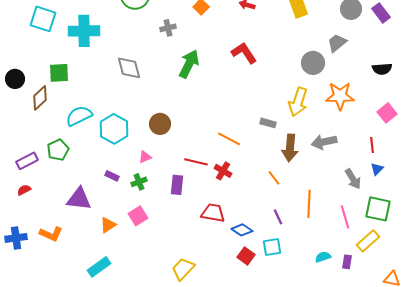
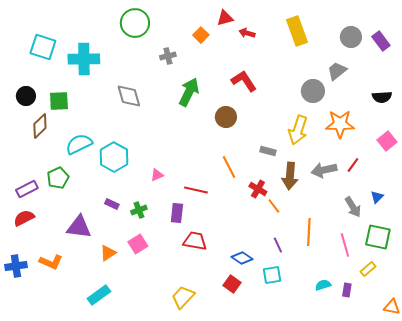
black circle: (15, 79) -> (26, 96), moved
brown circle: (160, 124) -> (226, 117), moved
orange line: (229, 139) -> (229, 167), turned 35
red line: (372, 145) -> (353, 165), moved, turned 42
pink triangle: (145, 157) -> (157, 175), moved
red cross: (223, 171) -> (258, 189), moved
red semicircle: (24, 190) -> (24, 218), size x1.5
red trapezoid: (213, 213) -> (195, 241), moved
yellow rectangle: (368, 241) -> (368, 269), size x0.7
red square: (246, 256) -> (232, 284), moved

